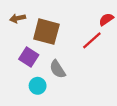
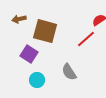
gray semicircle: (58, 69) -> (69, 72), moved

